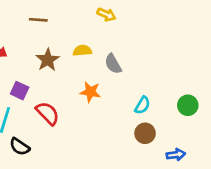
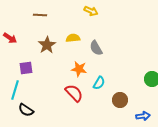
purple square: (20, 91) -> (26, 68), turned -32
cyan semicircle: (142, 105) -> (99, 83), moved
red semicircle: (48, 113) -> (74, 93), moved

